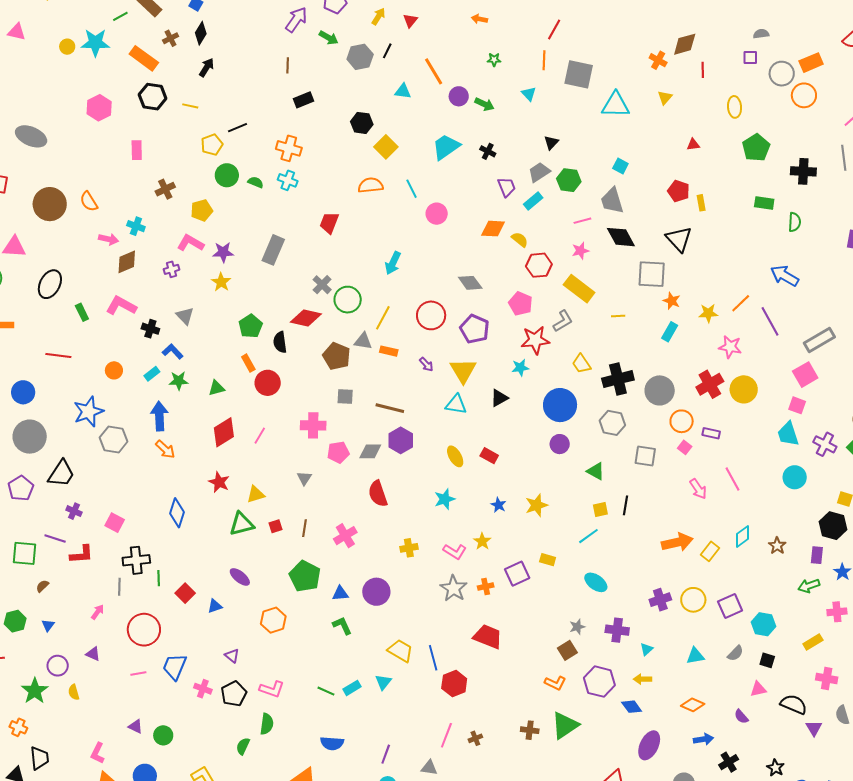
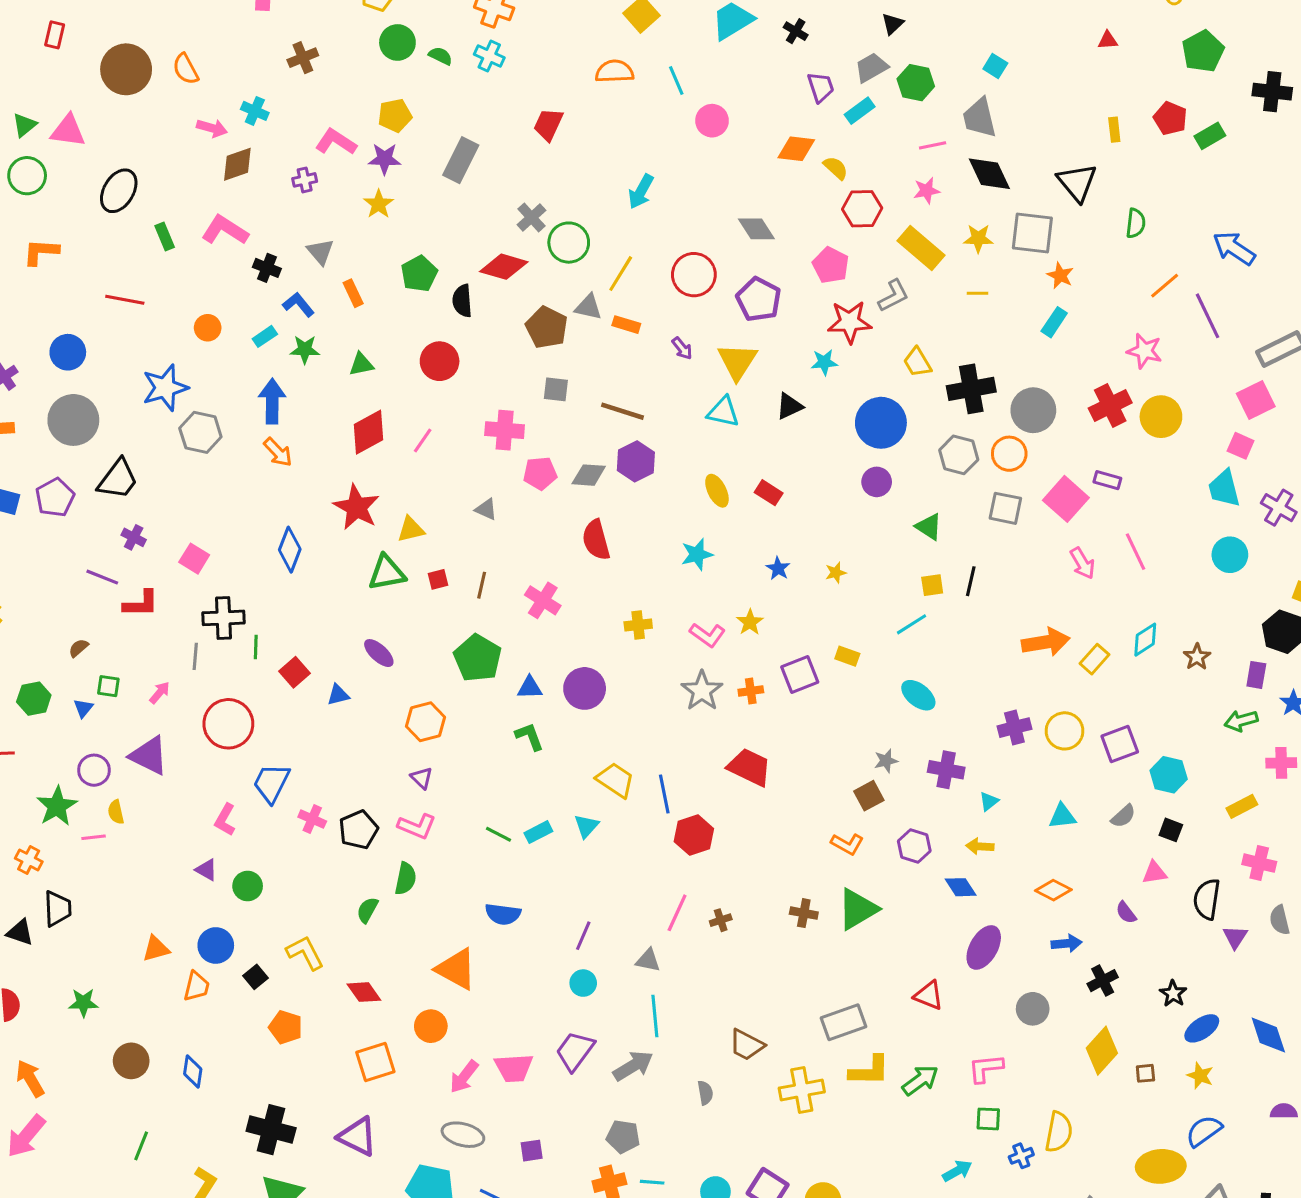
red pentagon: (679, 191) -> (1170, 118), moved
green rectangle: (764, 203) -> (1210, 136), turned -42
yellow pentagon: (202, 210) -> (395, 116), moved
green semicircle: (795, 222) -> (1136, 223), moved
yellow star: (708, 313) -> (978, 238), moved
orange rectangle: (248, 363) -> (353, 293), moved
orange circle: (682, 421) -> (1009, 454), moved
pink square: (685, 447) -> (1066, 499), size x2.0
gray triangle: (304, 478) -> (486, 509), turned -42
red star: (219, 482) -> (356, 507), size x1.4
yellow star: (536, 505) -> (836, 573), size x0.6
pink cross: (345, 536) -> (543, 600), turned -30
green square: (24, 553) -> (108, 686), moved, size x0.6
purple triangle: (93, 654) -> (149, 756), size x1.8
purple triangle: (232, 656) -> (422, 778), moved
pink line: (138, 673) -> (94, 837), moved
purple hexagon: (599, 682) -> (914, 846), size x0.7
black semicircle: (794, 704) -> (1207, 899), turned -108
pink L-shape: (98, 753) -> (225, 820), moved

